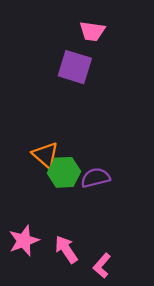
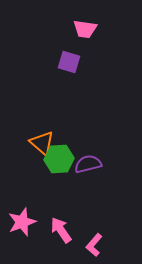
purple square: (75, 67) -> (69, 62), size x0.7

